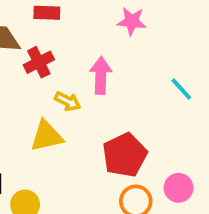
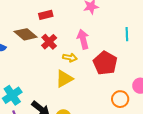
cyan line: (181, 89) -> (127, 34), turned 56
red pentagon: (125, 155) -> (105, 63), moved

